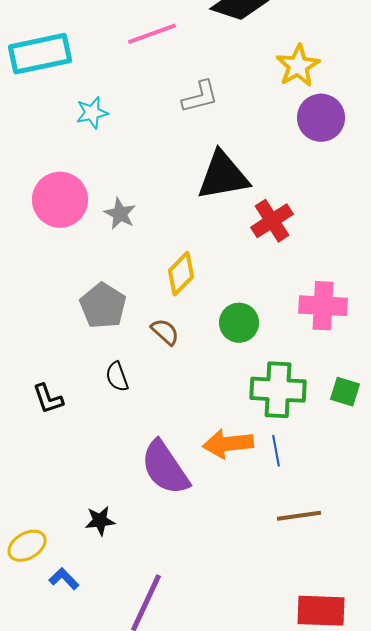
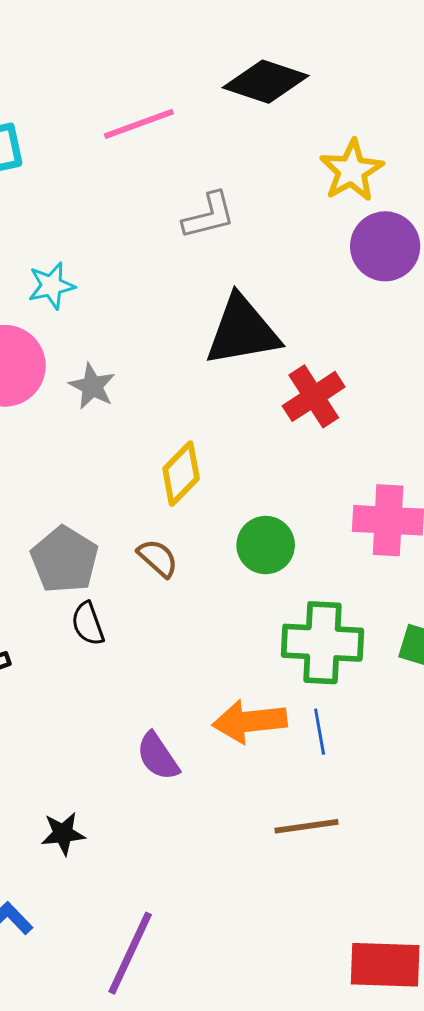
cyan star: (92, 113) -> (51, 286), moved
gray pentagon: (103, 306) -> (65, 560), moved
purple semicircle: (165, 468) -> (158, 756), size x0.6
brown line: (299, 516) -> (306, 826), moved

